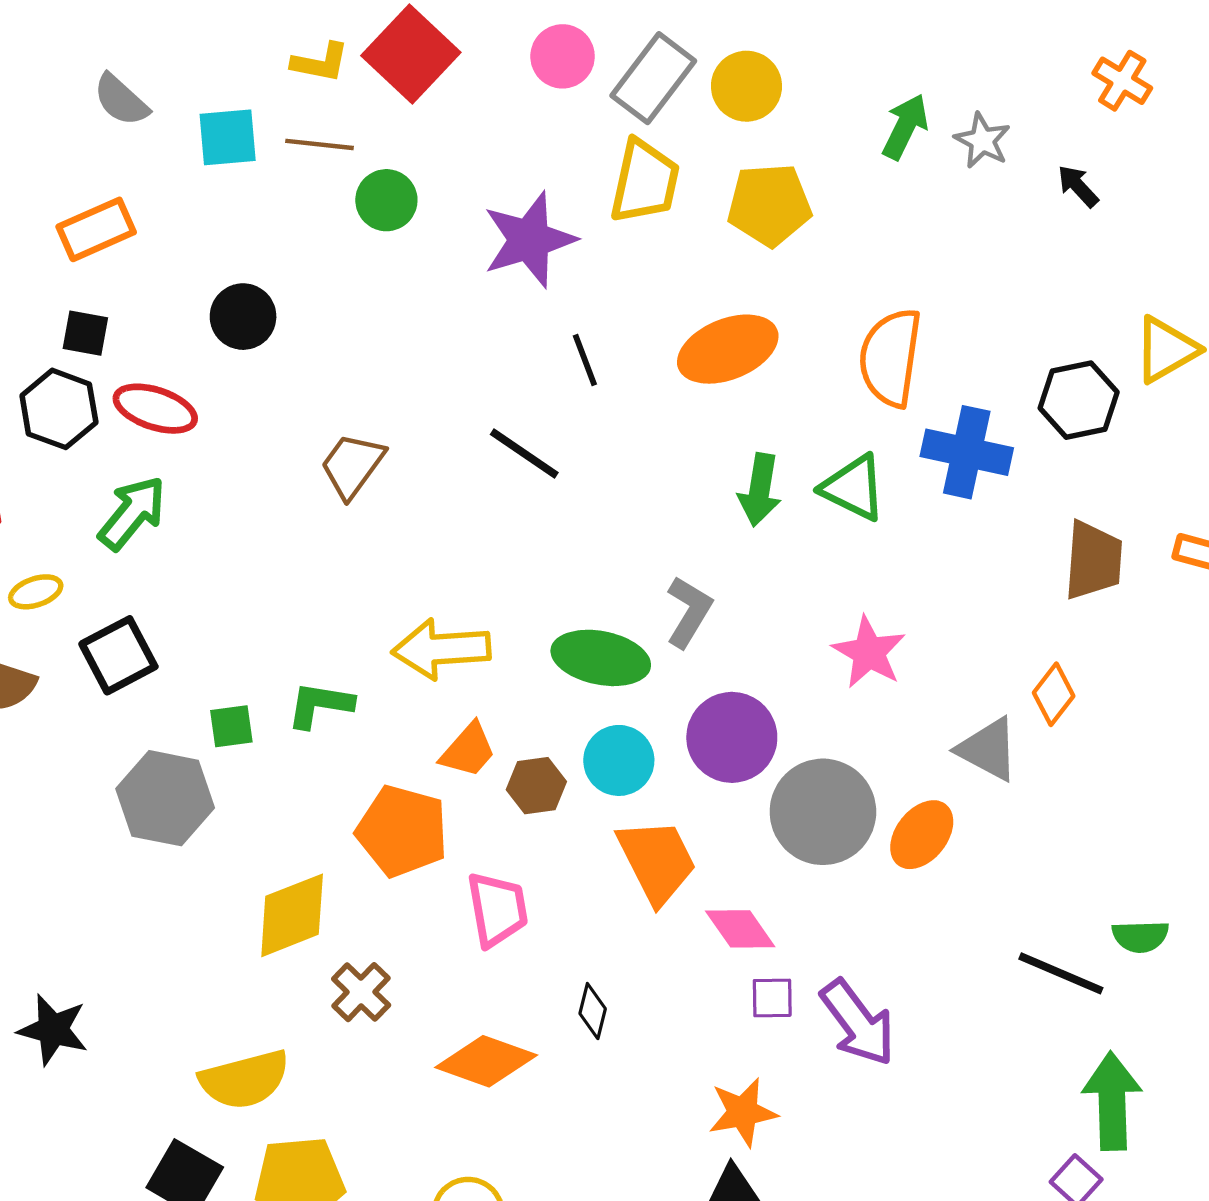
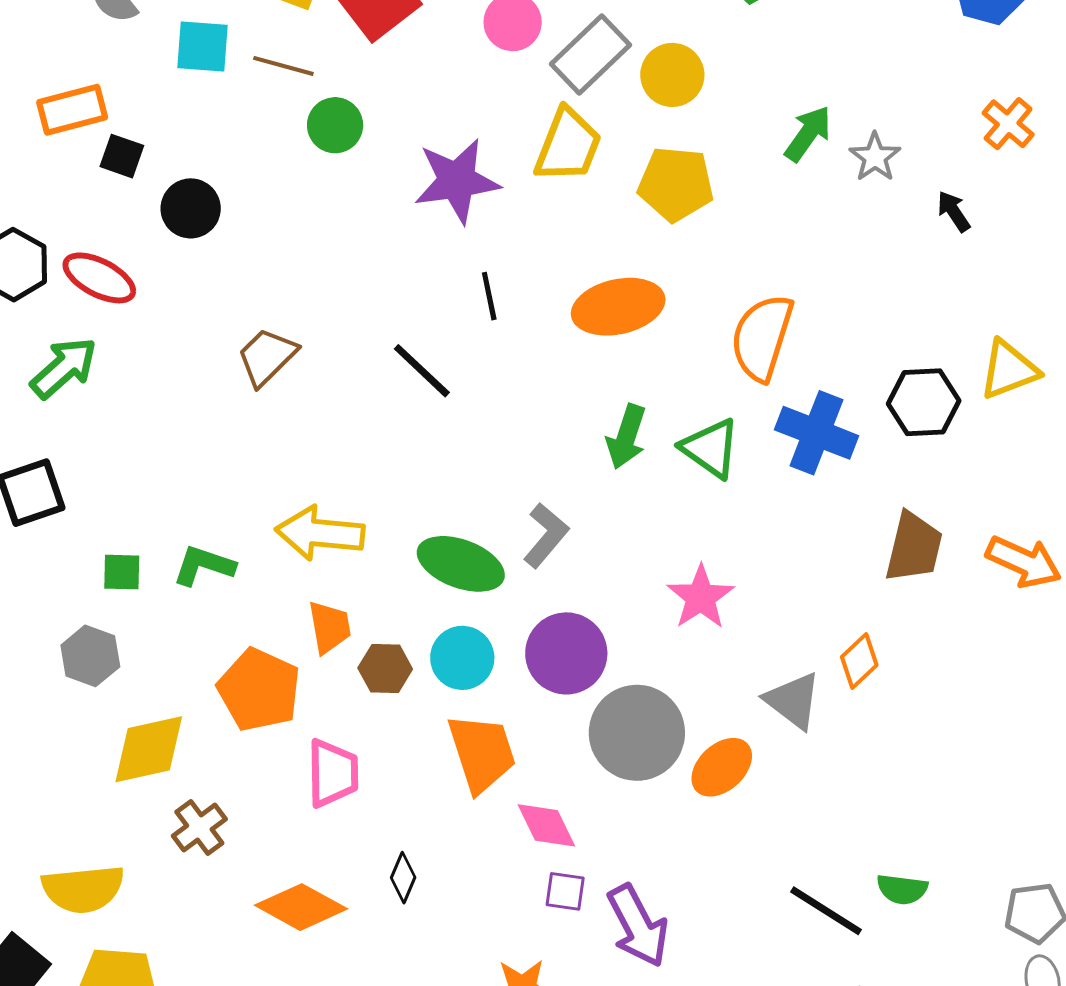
black square: (85, 333) -> (122, 156), moved
orange trapezoid: (468, 750) -> (329, 627), turned -60
gray hexagon: (165, 798) -> (90, 656), moved, size x0.7

